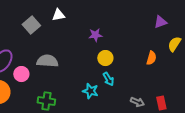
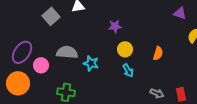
purple triangle: (160, 22) -> (180, 13), turned 40
orange semicircle: (151, 58) -> (158, 53), moved
cyan star: (90, 91) -> (91, 63), moved

